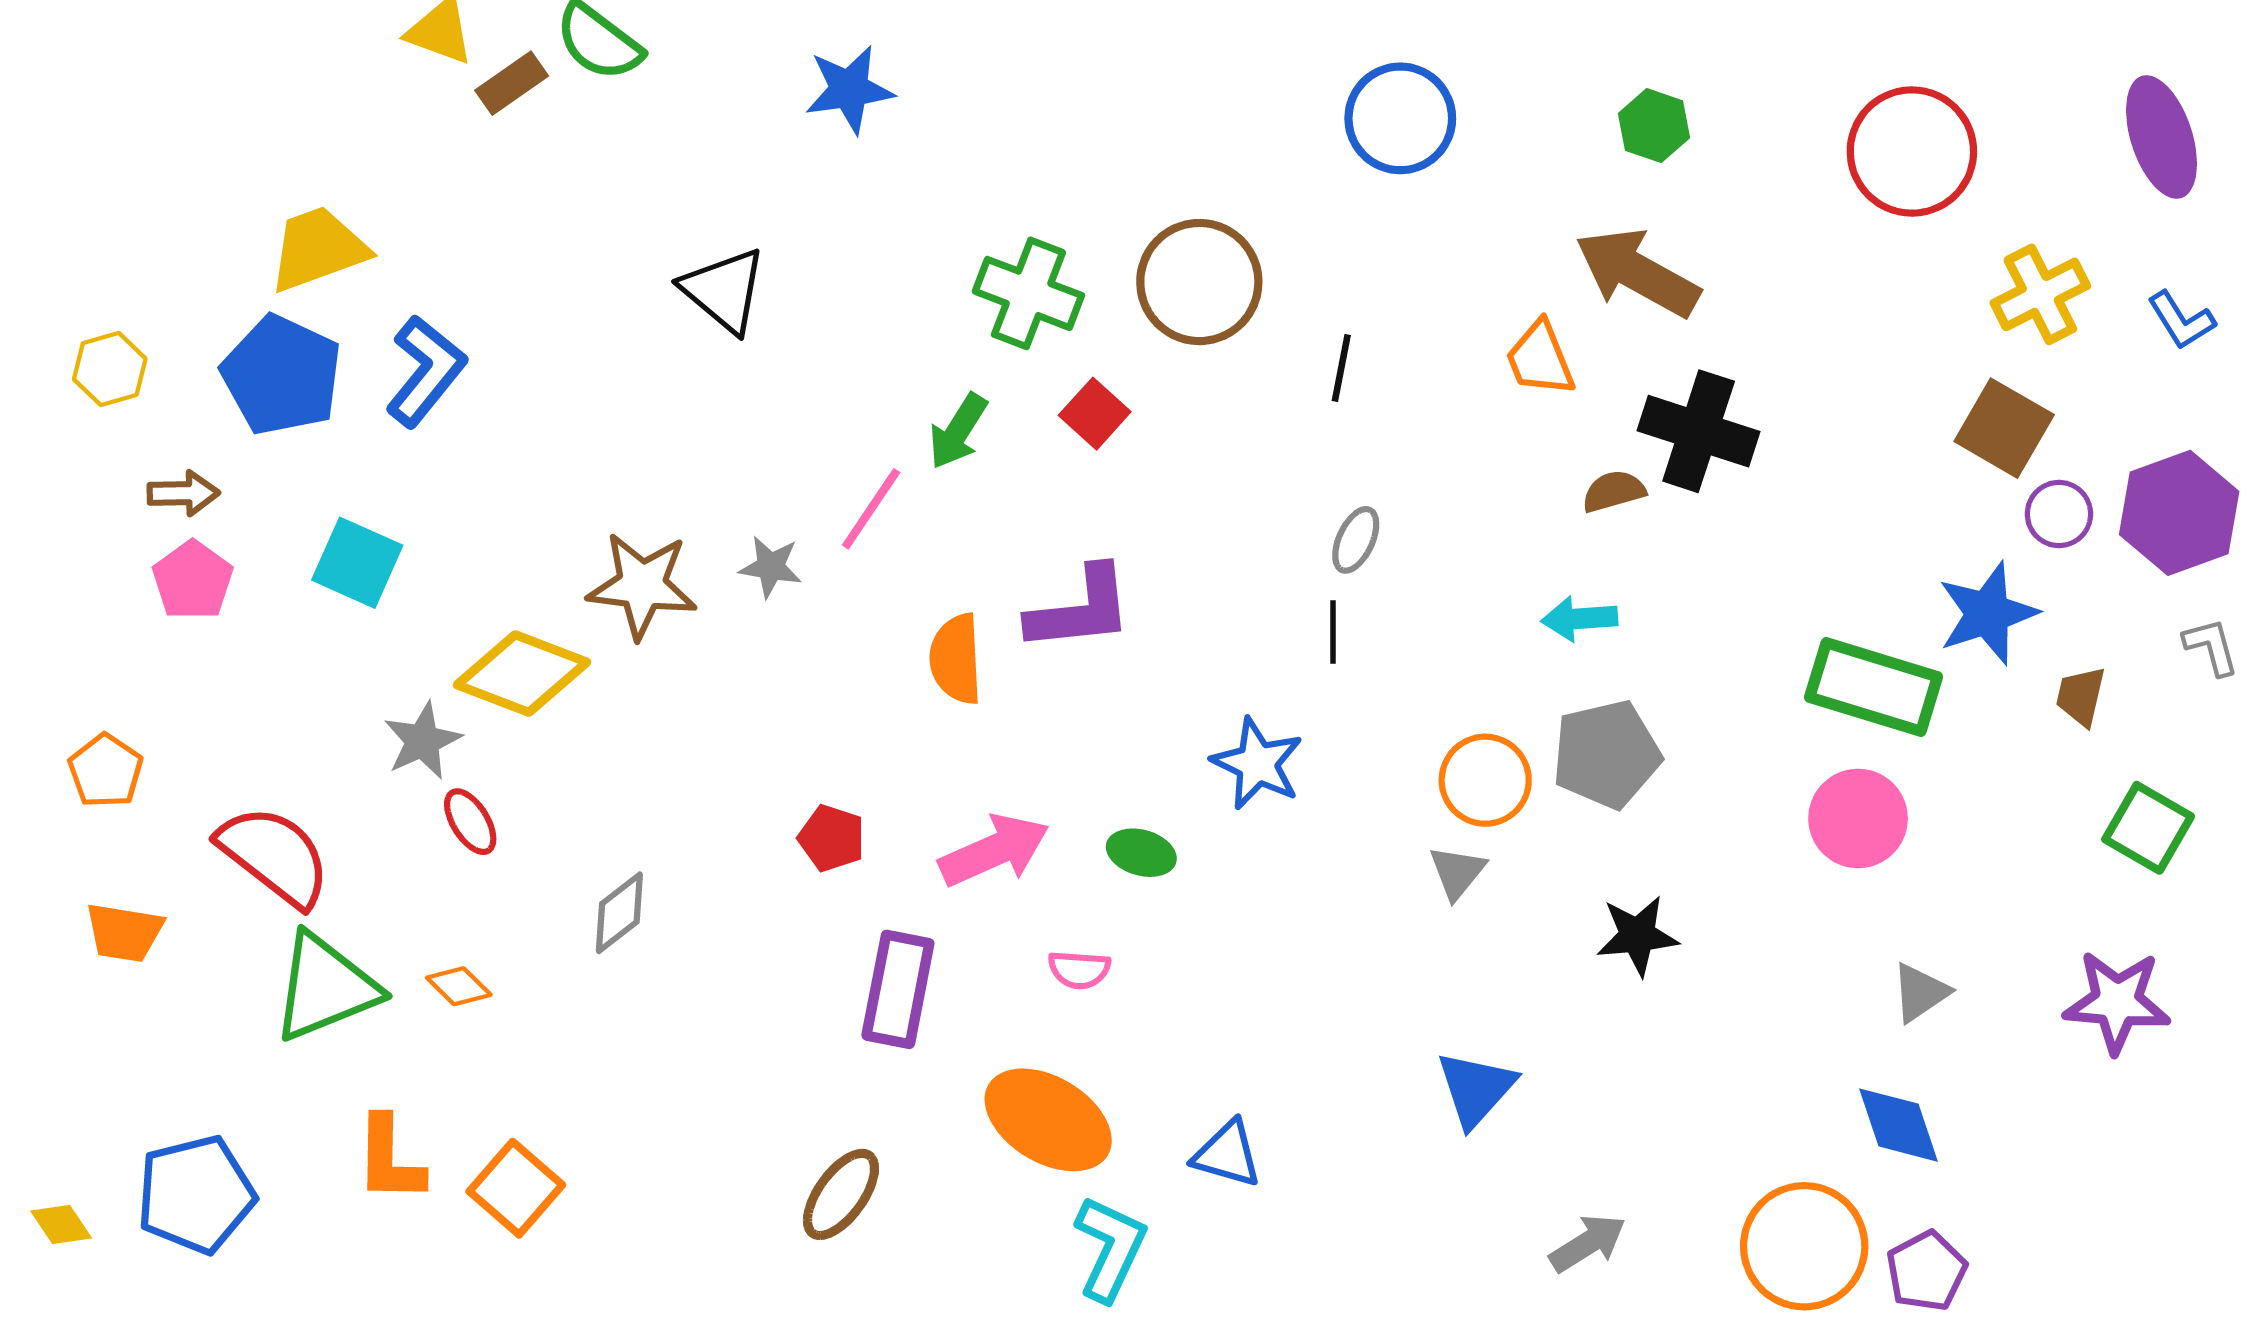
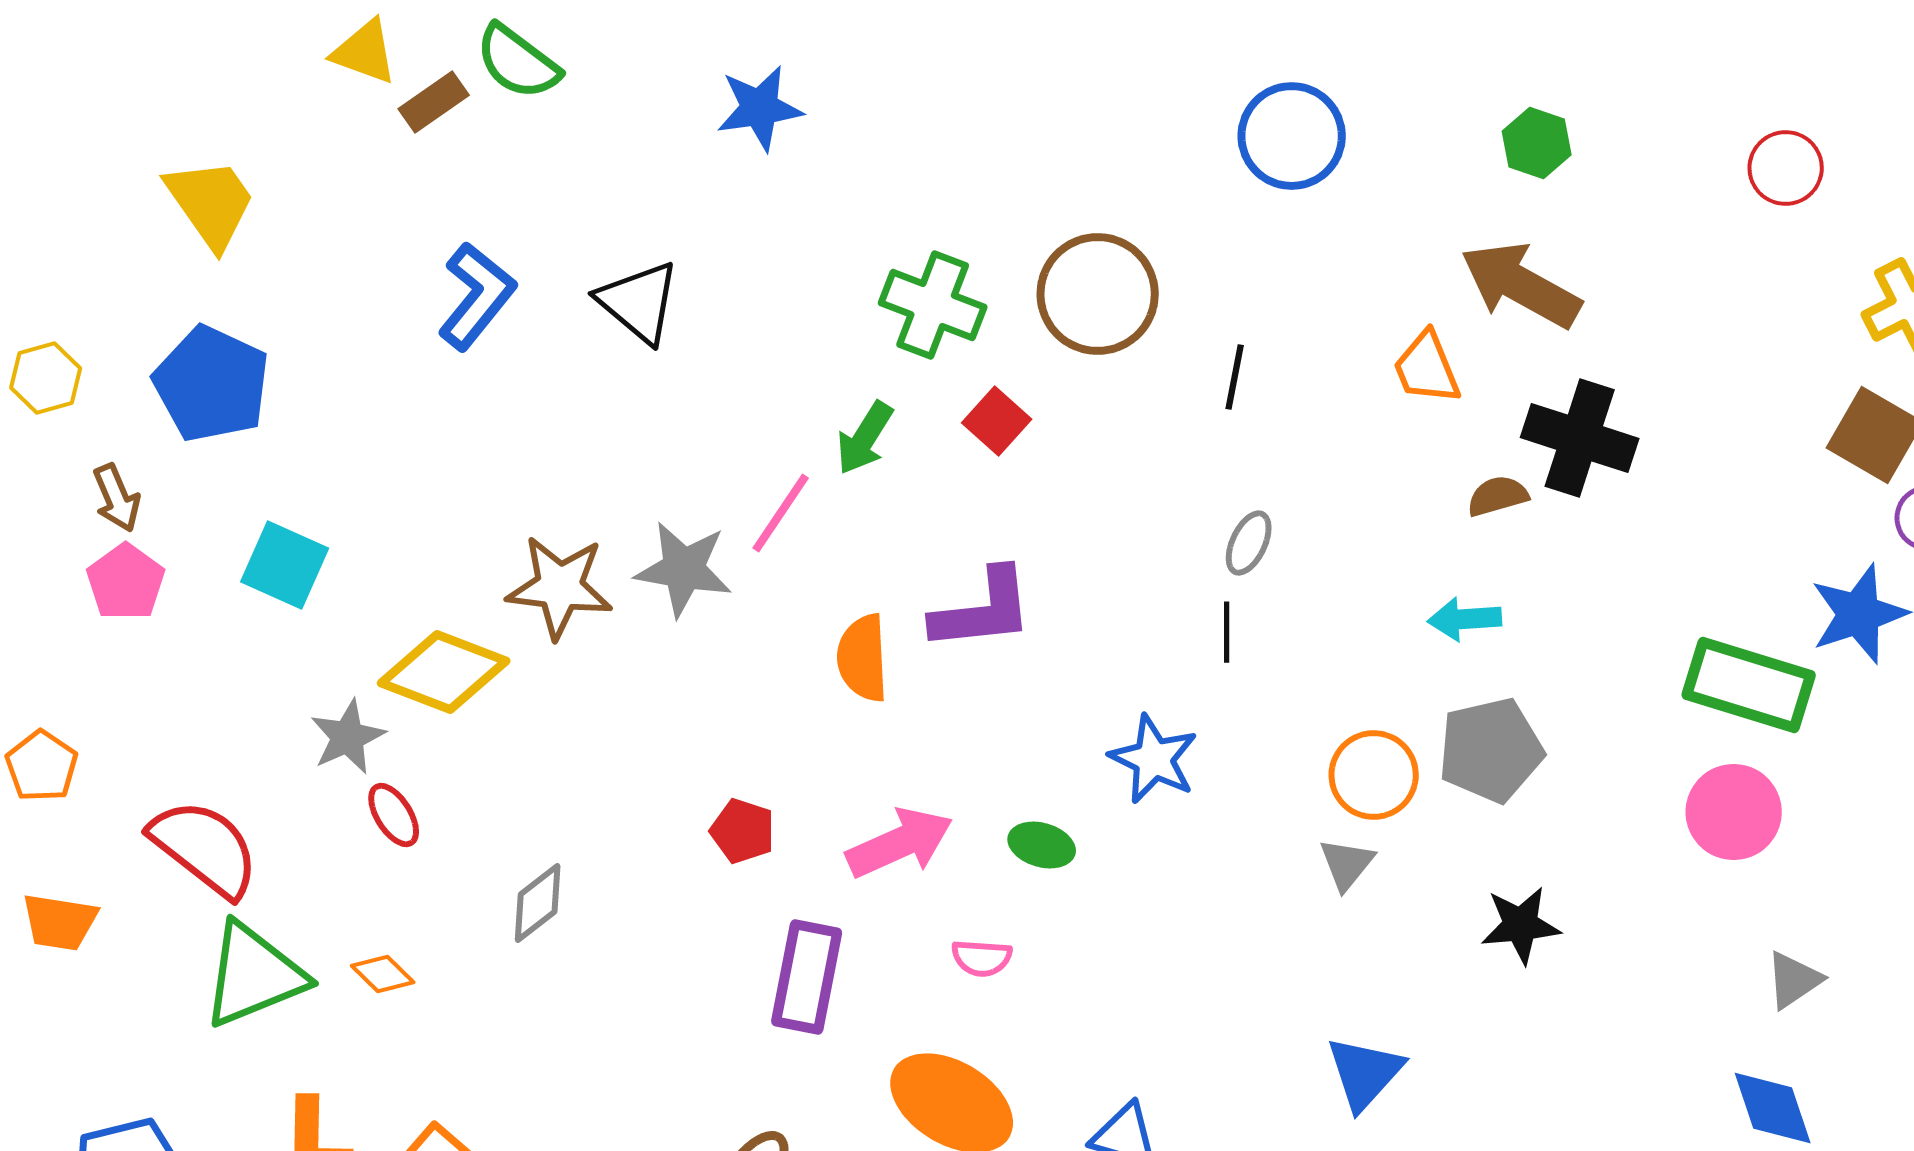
red circle: (1912, 152) -> (1786, 168), size x0.6
yellow trapezoid: (318, 249) -> (211, 203), moved, turned 75
blue L-shape: (426, 371) -> (477, 296), moved
brown arrow: (183, 493) -> (117, 498), turned 68
gray star: (771, 567) -> (684, 569), size x1.6

